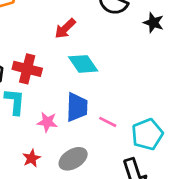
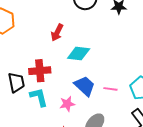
cyan diamond: (83, 64) -> (79, 53), turned -30
blue trapezoid: (77, 107) -> (85, 86), turned -30

